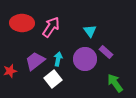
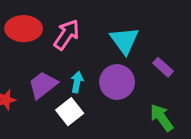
cyan triangle: (90, 31) -> (124, 40), size x1.5
purple rectangle: (106, 52) -> (163, 67), moved

